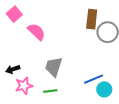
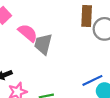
gray trapezoid: (54, 67) -> (43, 44), moved

